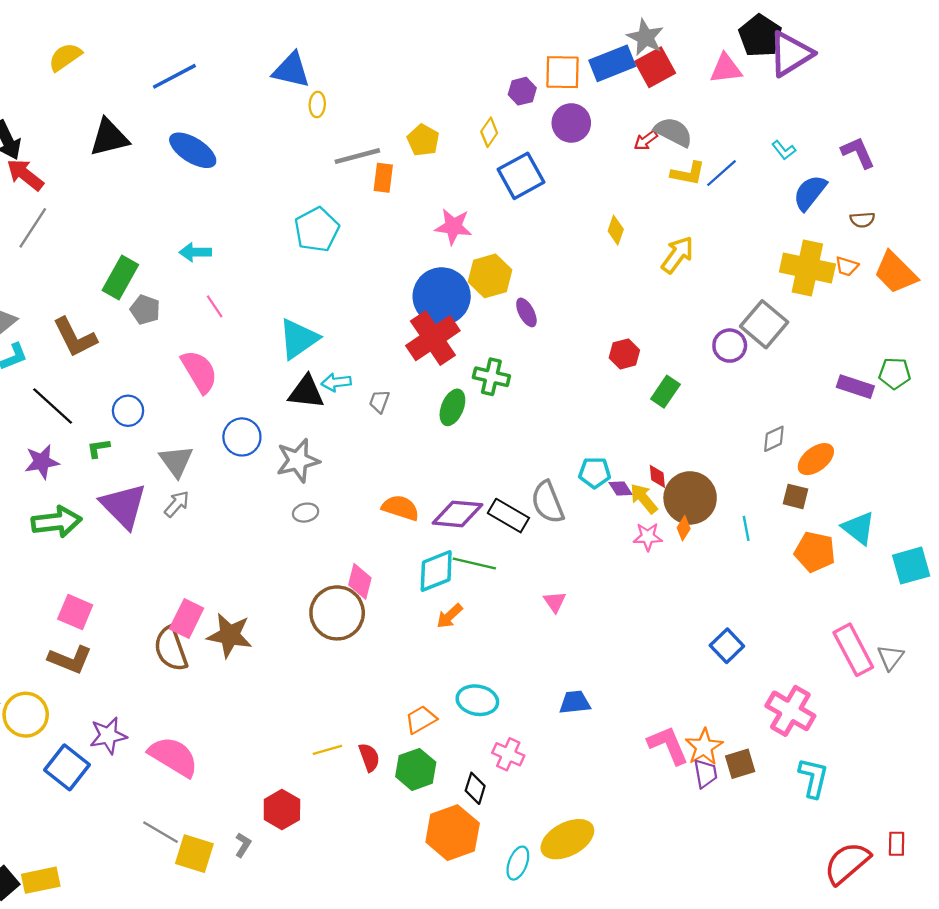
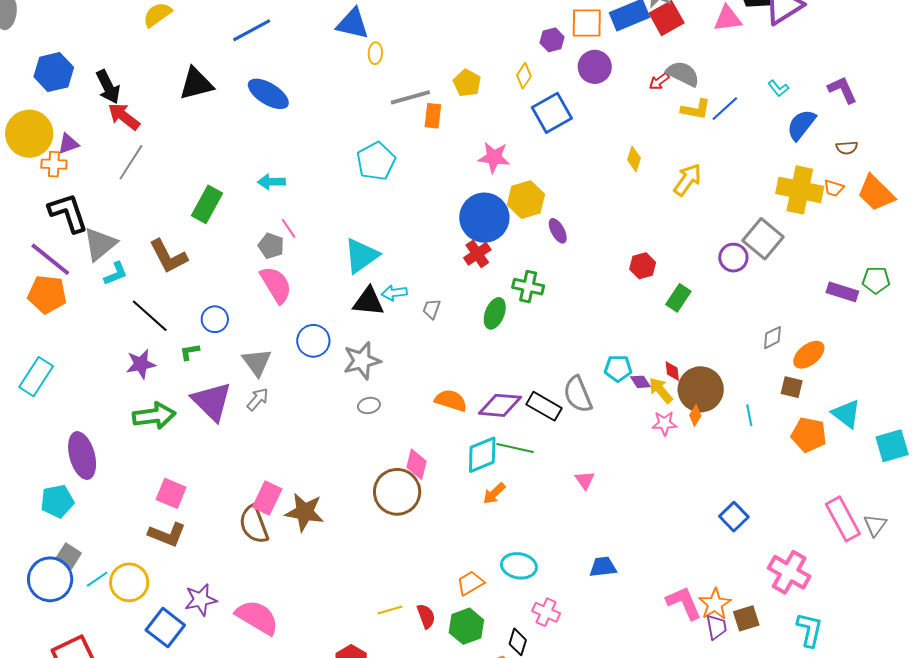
gray pentagon: (145, 310) -> (271, 246), moved
red cross: (433, 338) -> (477, 254), size x0.6

